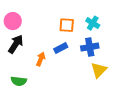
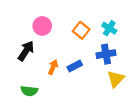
pink circle: (13, 21) -> (42, 26), moved
orange square: (67, 25) -> (81, 30), turned 35
blue rectangle: (61, 48) -> (75, 66), moved

